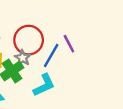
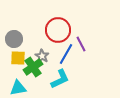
red circle: (29, 40) -> (58, 30), moved

